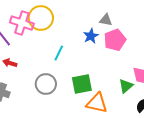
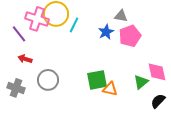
cyan line: (59, 53) -> (74, 25), moved
gray circle: (46, 84) -> (48, 80), moved
orange triangle: (97, 103) -> (110, 89), moved, size x0.7

